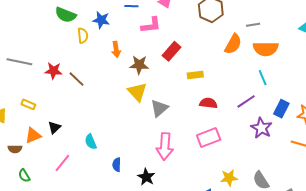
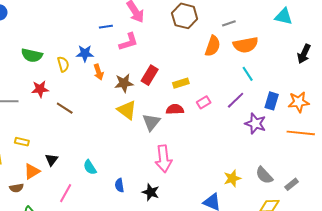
green semicircle: (66, 15) -> (32, 55), moved
blue star: (101, 20) -> (85, 53), moved
red rectangle: (171, 51) -> (150, 75), moved
red star: (53, 71) -> (40, 89), moved
red semicircle: (208, 103) -> (175, 109), moved
pink rectangle: (209, 137) -> (204, 102), moved, size x0.6

